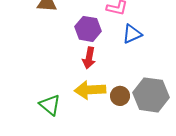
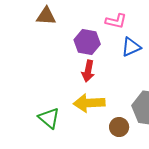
brown circle: (120, 96) -> (119, 127), moved

